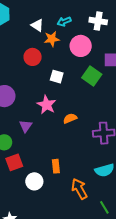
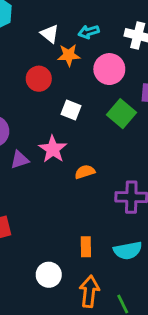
purple triangle: (26, 126) -> (20, 160), moved, turned 32
orange rectangle: (56, 166) -> (86, 247), moved
white circle: (34, 181) -> (49, 275), moved
orange arrow: (79, 189) -> (89, 291), moved, turned 30

